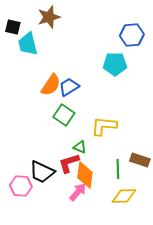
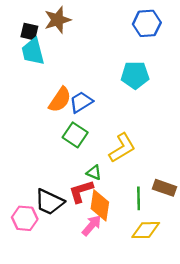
black square: (13, 27) -> (29, 32), moved
blue hexagon: (132, 35) -> (147, 23), moved
yellow L-shape: (104, 126) -> (122, 148), turned 144

